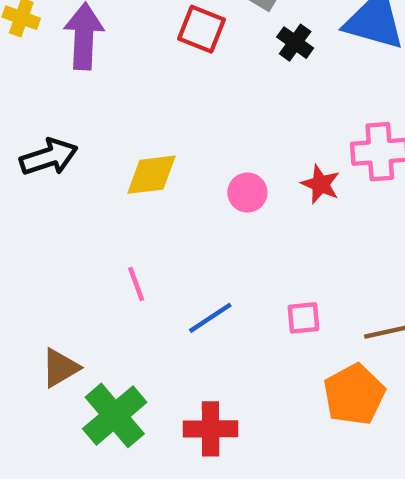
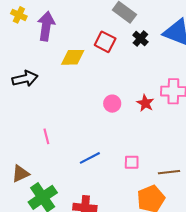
red square: (201, 29) -> (105, 42), moved
yellow diamond: (151, 175) -> (73, 57), moved
pink line: (136, 284) -> (46, 136), moved

